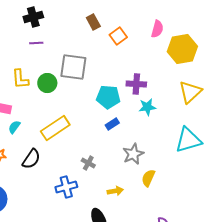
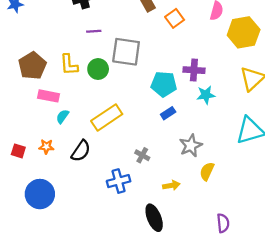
purple line: (36, 43) -> (94, 31), moved

